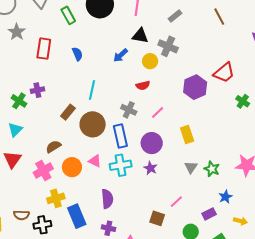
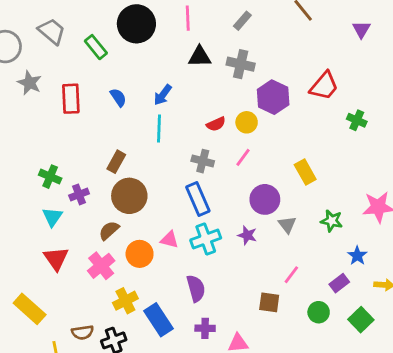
blue arrow: (121, 55) -> (163, 95), moved
yellow circle: (150, 61) -> (247, 122), moved
purple hexagon: (195, 87) -> (273, 97), moved
purple cross: (37, 90) -> (79, 194), moved
cyan line: (92, 90) -> (159, 129), moved
brown rectangle: (68, 112) -> (116, 162), moved
brown circle: (93, 124) -> (129, 196), moved
yellow rectangle: (187, 134) -> (305, 172), moved
purple circle: (152, 143) -> (265, 199), moved
gray triangle: (191, 167) -> (287, 225), moved

